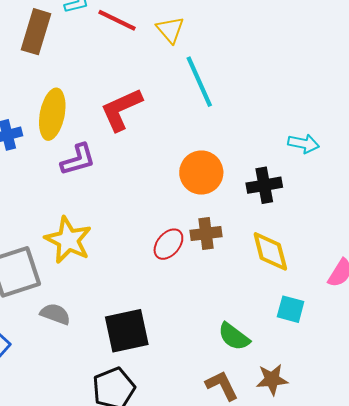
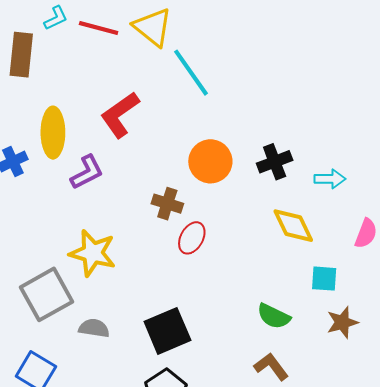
yellow triangle: (170, 30) -> (153, 27), size x1.4
cyan arrow: (304, 144) -> (330, 179), moved
brown cross: (206, 234) -> (167, 204), moved, turned 36
brown star: (272, 379) -> (342, 322), moved

